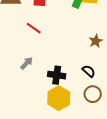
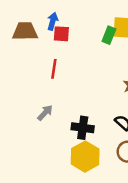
red line: (34, 28) -> (54, 69), turned 63

